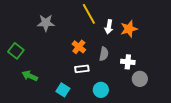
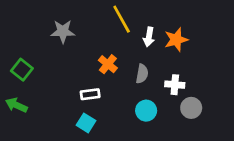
white rectangle: (82, 69) -> (90, 94), moved
green arrow: (30, 76) -> (16, 105), moved
cyan circle: (101, 90) -> (146, 111), moved

